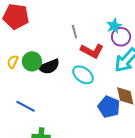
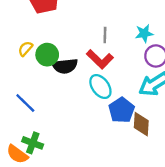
cyan star: (114, 26) -> (144, 33), moved
red L-shape: (92, 51) -> (100, 59), moved
blue pentagon: (109, 107) -> (121, 110), moved

